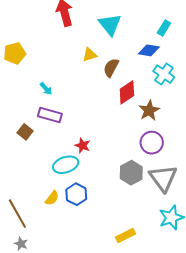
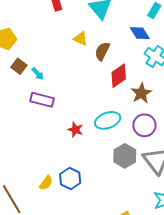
blue diamond: (149, 50) -> (140, 33), turned 50
yellow triangle: (90, 55) -> (81, 39), turned 42
brown square: (25, 132) -> (19, 66), moved
cyan ellipse: (66, 165) -> (108, 120), moved

